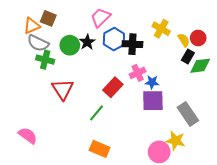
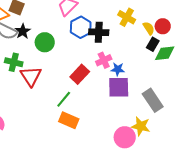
black star: (87, 42) -> (23, 31), moved
green circle: (70, 45) -> (45, 42), moved
green cross: (45, 60) -> (14, 62), moved
orange rectangle: (100, 149) -> (69, 120), moved

